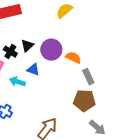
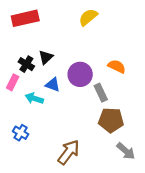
purple circle: (51, 50) -> (80, 74), moved
orange semicircle: (73, 58) -> (117, 66), moved
gray rectangle: (88, 77) -> (101, 93), moved

